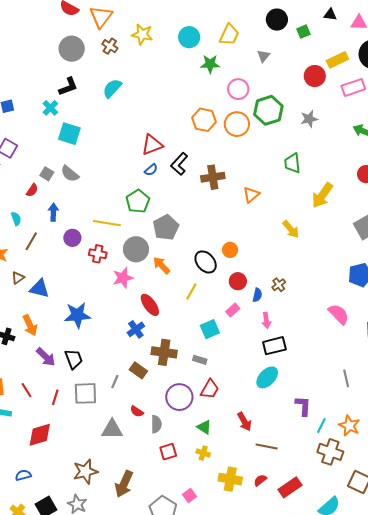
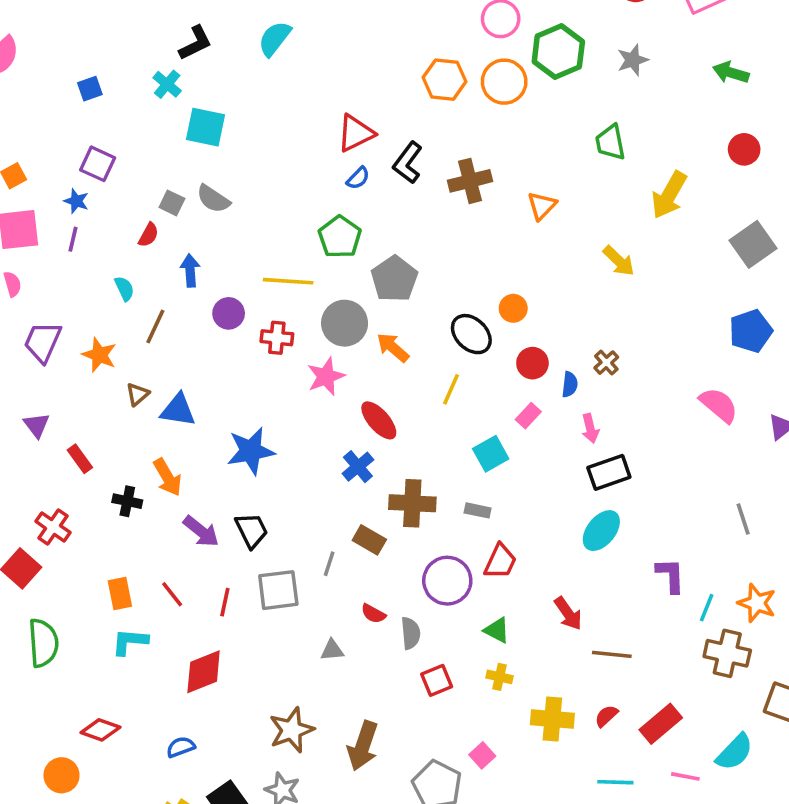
gray triangle: (112, 429) -> (332, 650), size x0.6

